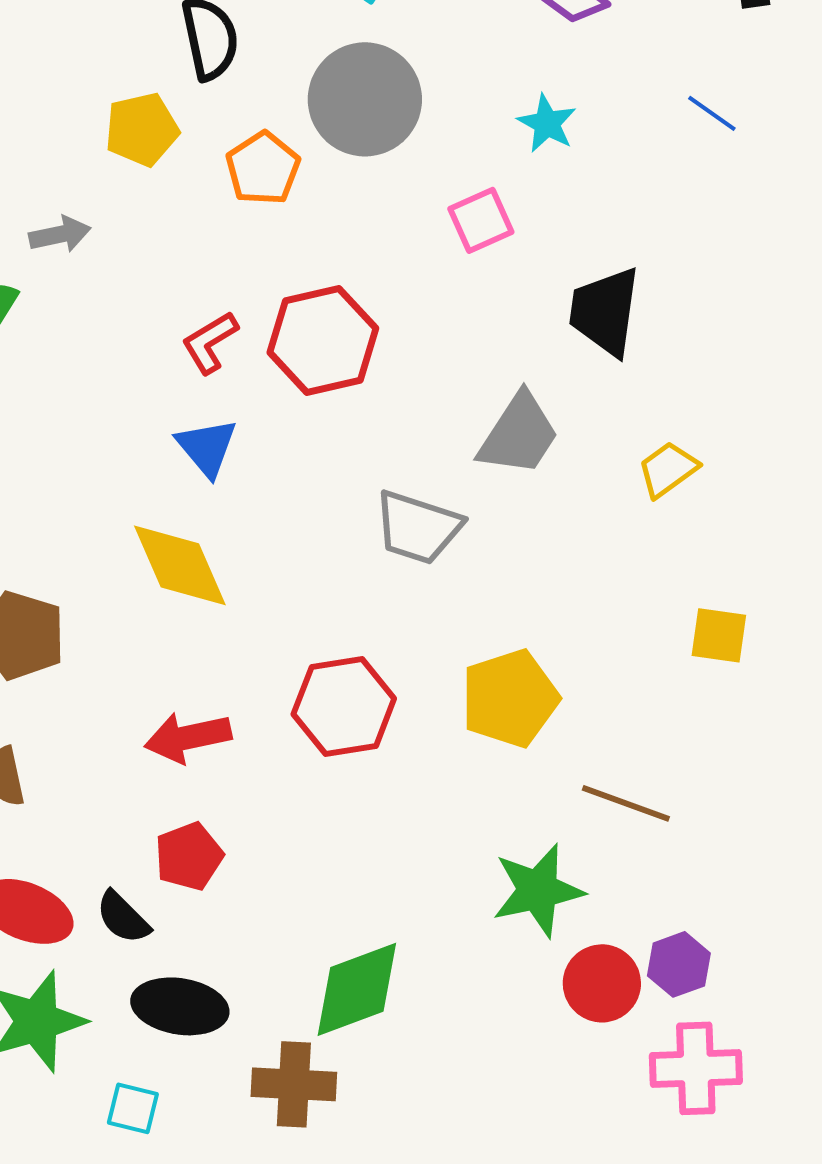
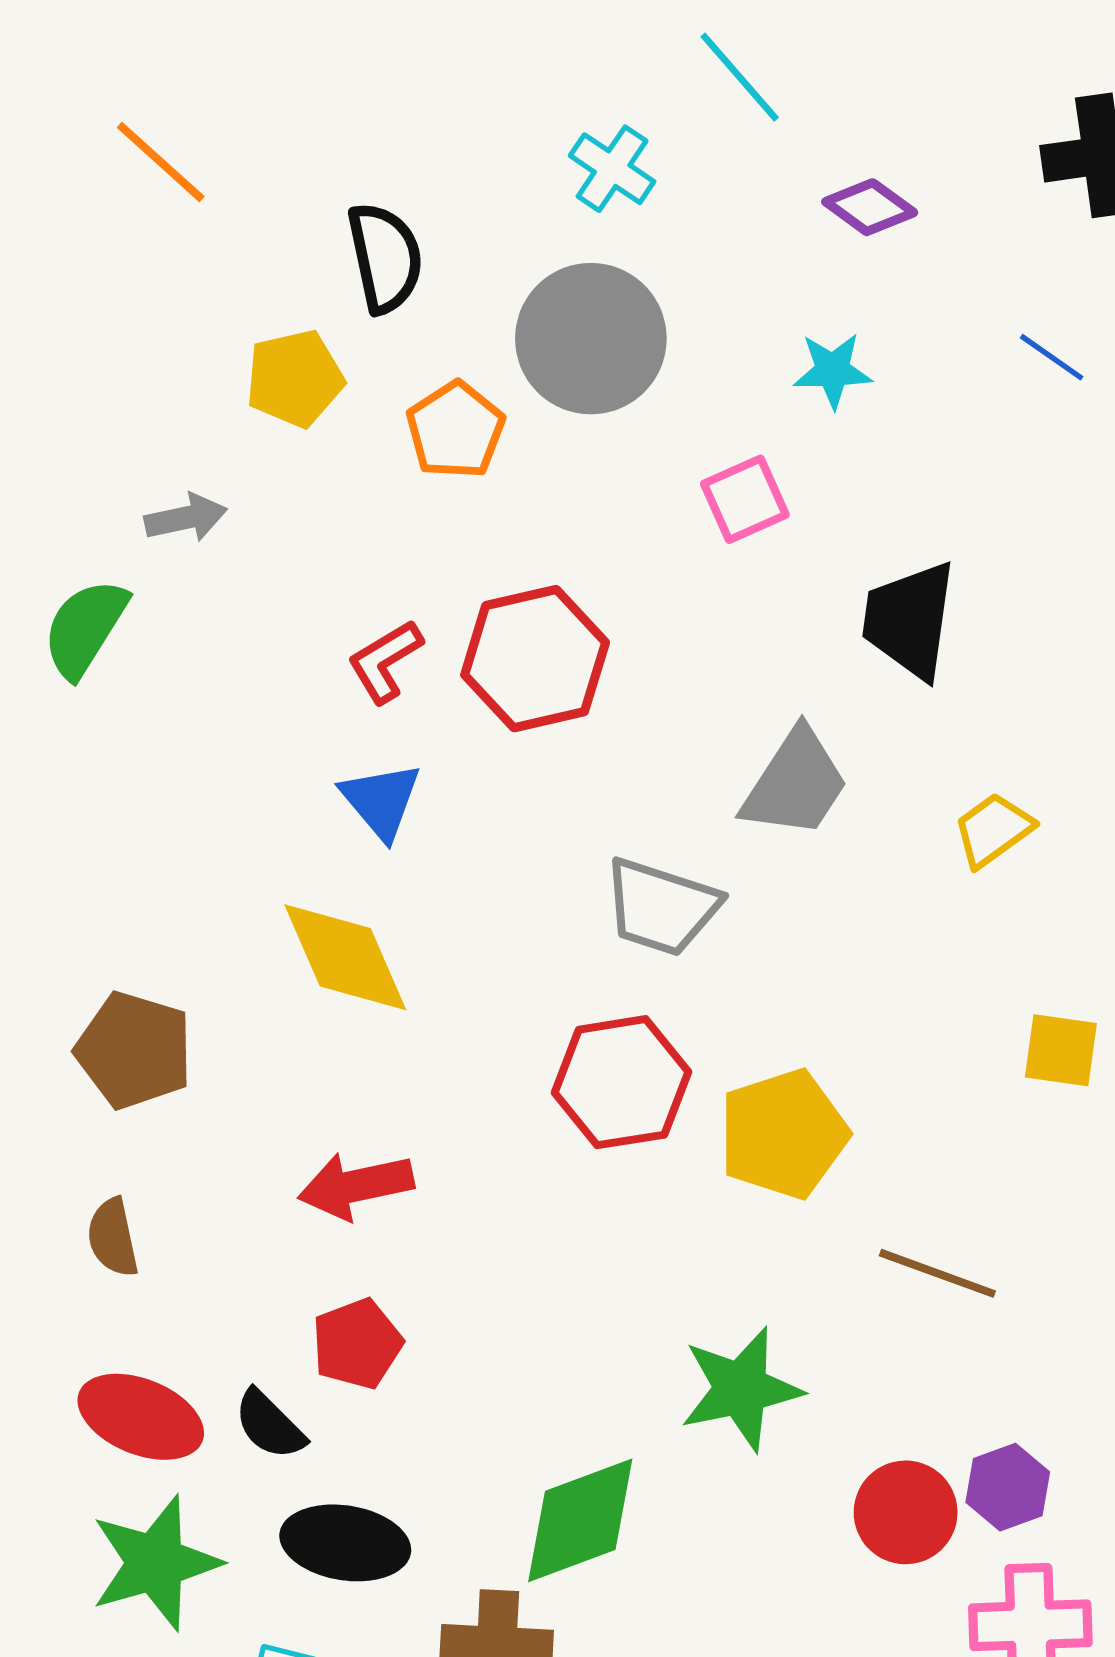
cyan star: (547, 123) -> (833, 370), turned -30
red hexagon: (344, 706) -> (621, 1082), moved
green star: (538, 890) -> (741, 1389), moved

